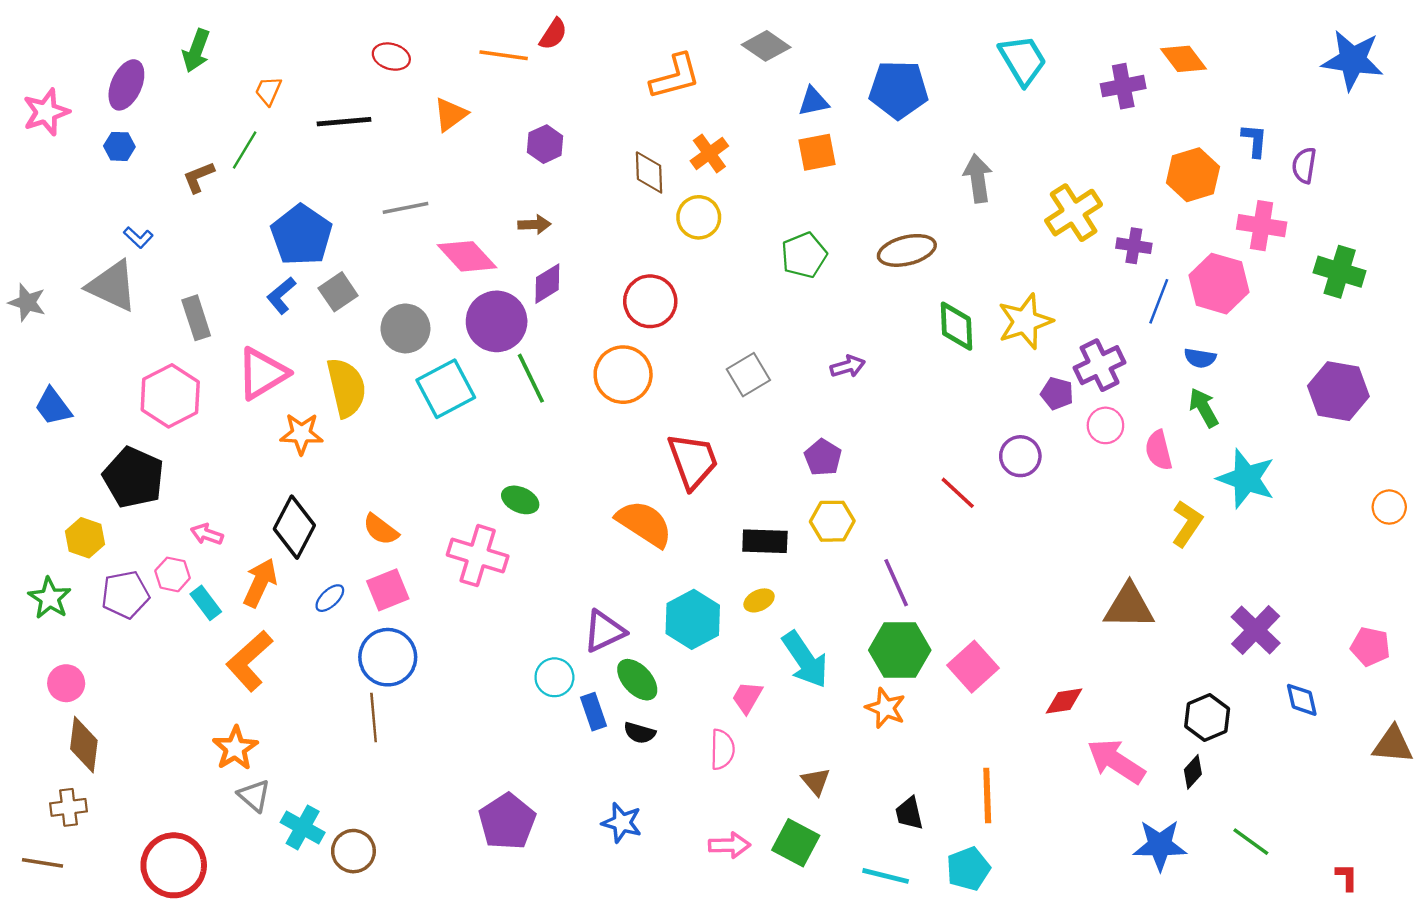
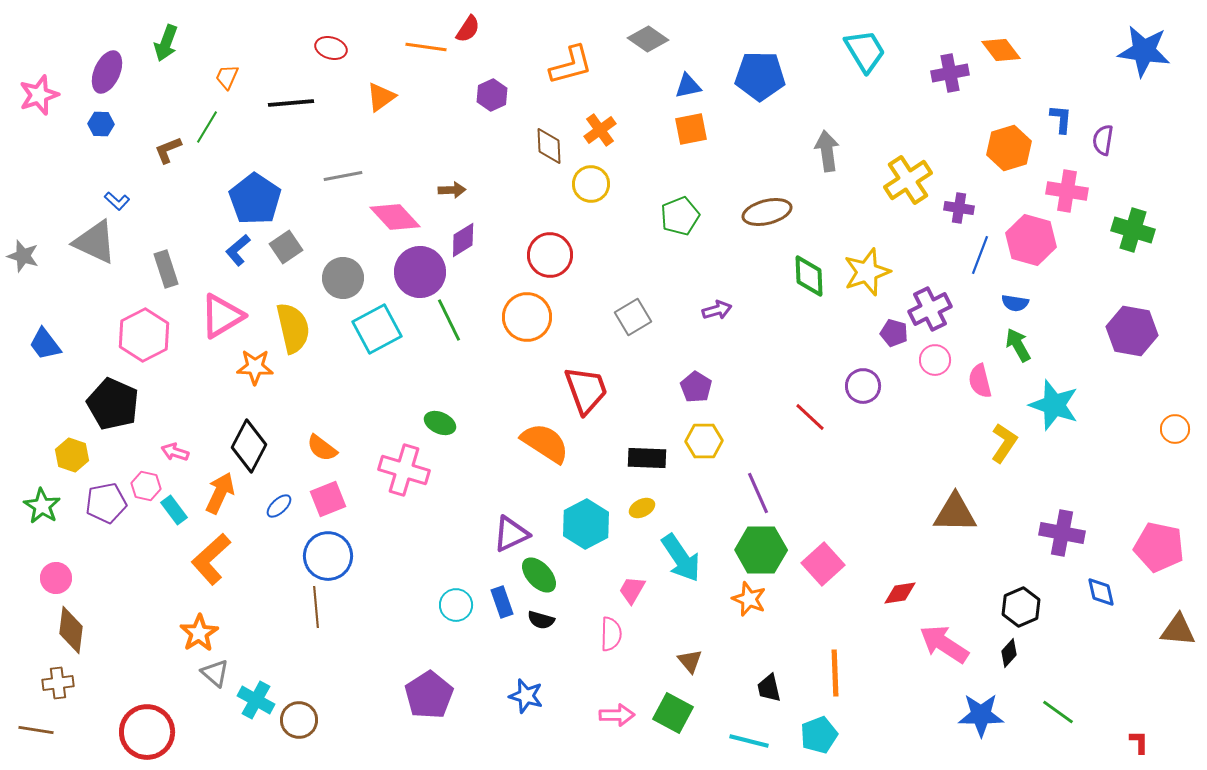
purple hexagon: (545, 144) -> (492, 95), moved
purple cross: (1256, 630) -> (1062, 533), turned -33
pink pentagon: (1370, 647) -> (1159, 547), size x1.5
cyan circle: (554, 677) -> (456, 605), moved

